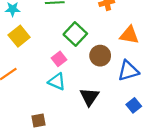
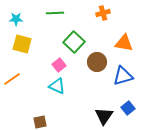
yellow square: (19, 36) -> (22, 44), turned -36
black triangle: (89, 97) -> (104, 116), moved

